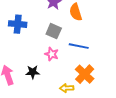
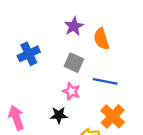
blue cross: (18, 24) -> (29, 54), turned -30
black star: (33, 72) -> (59, 115), moved

